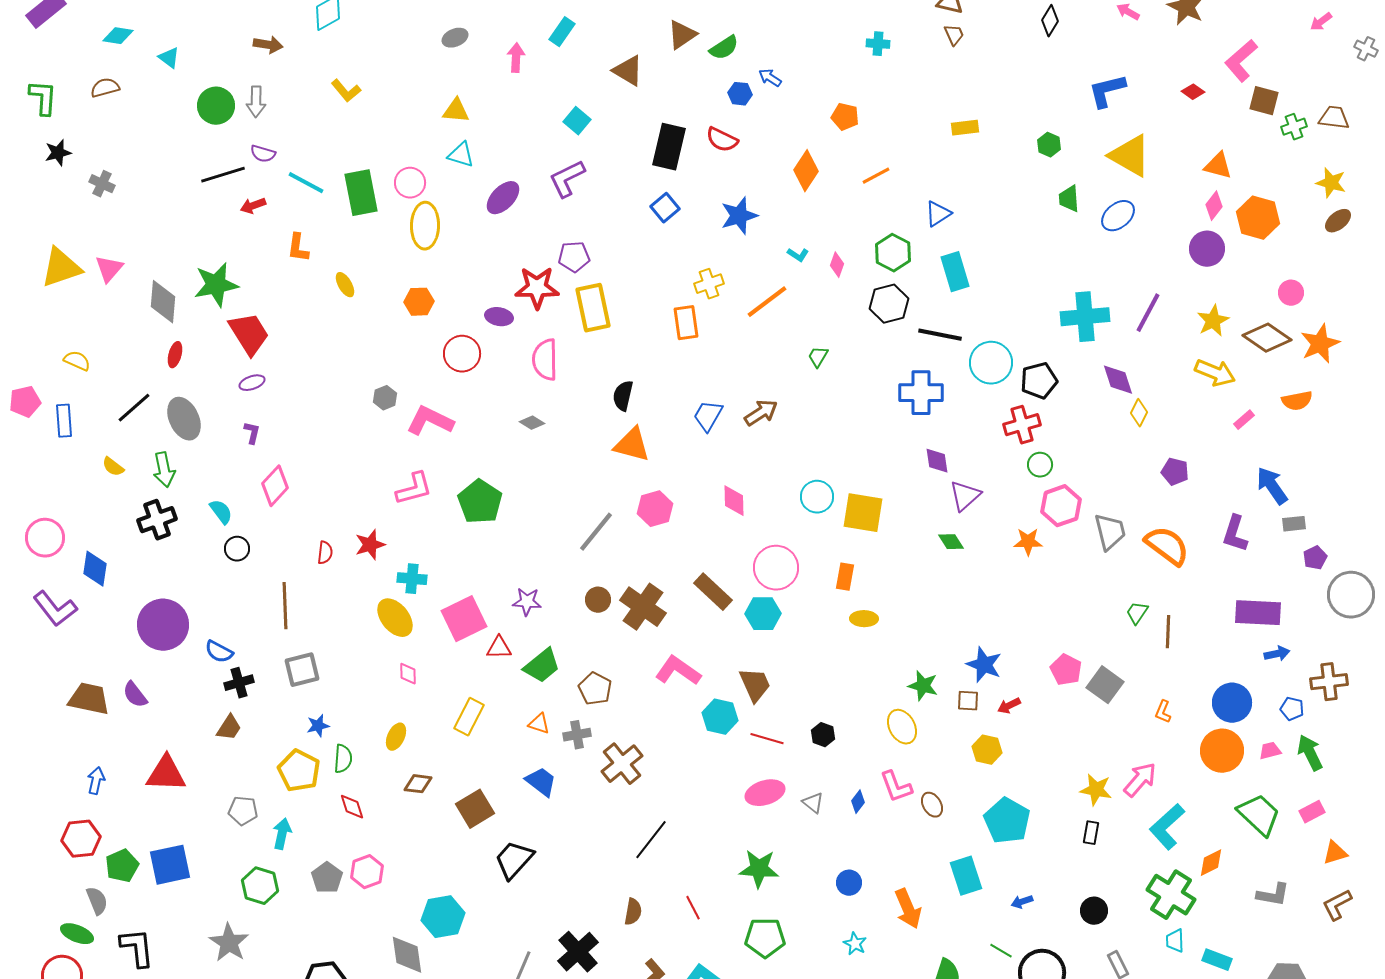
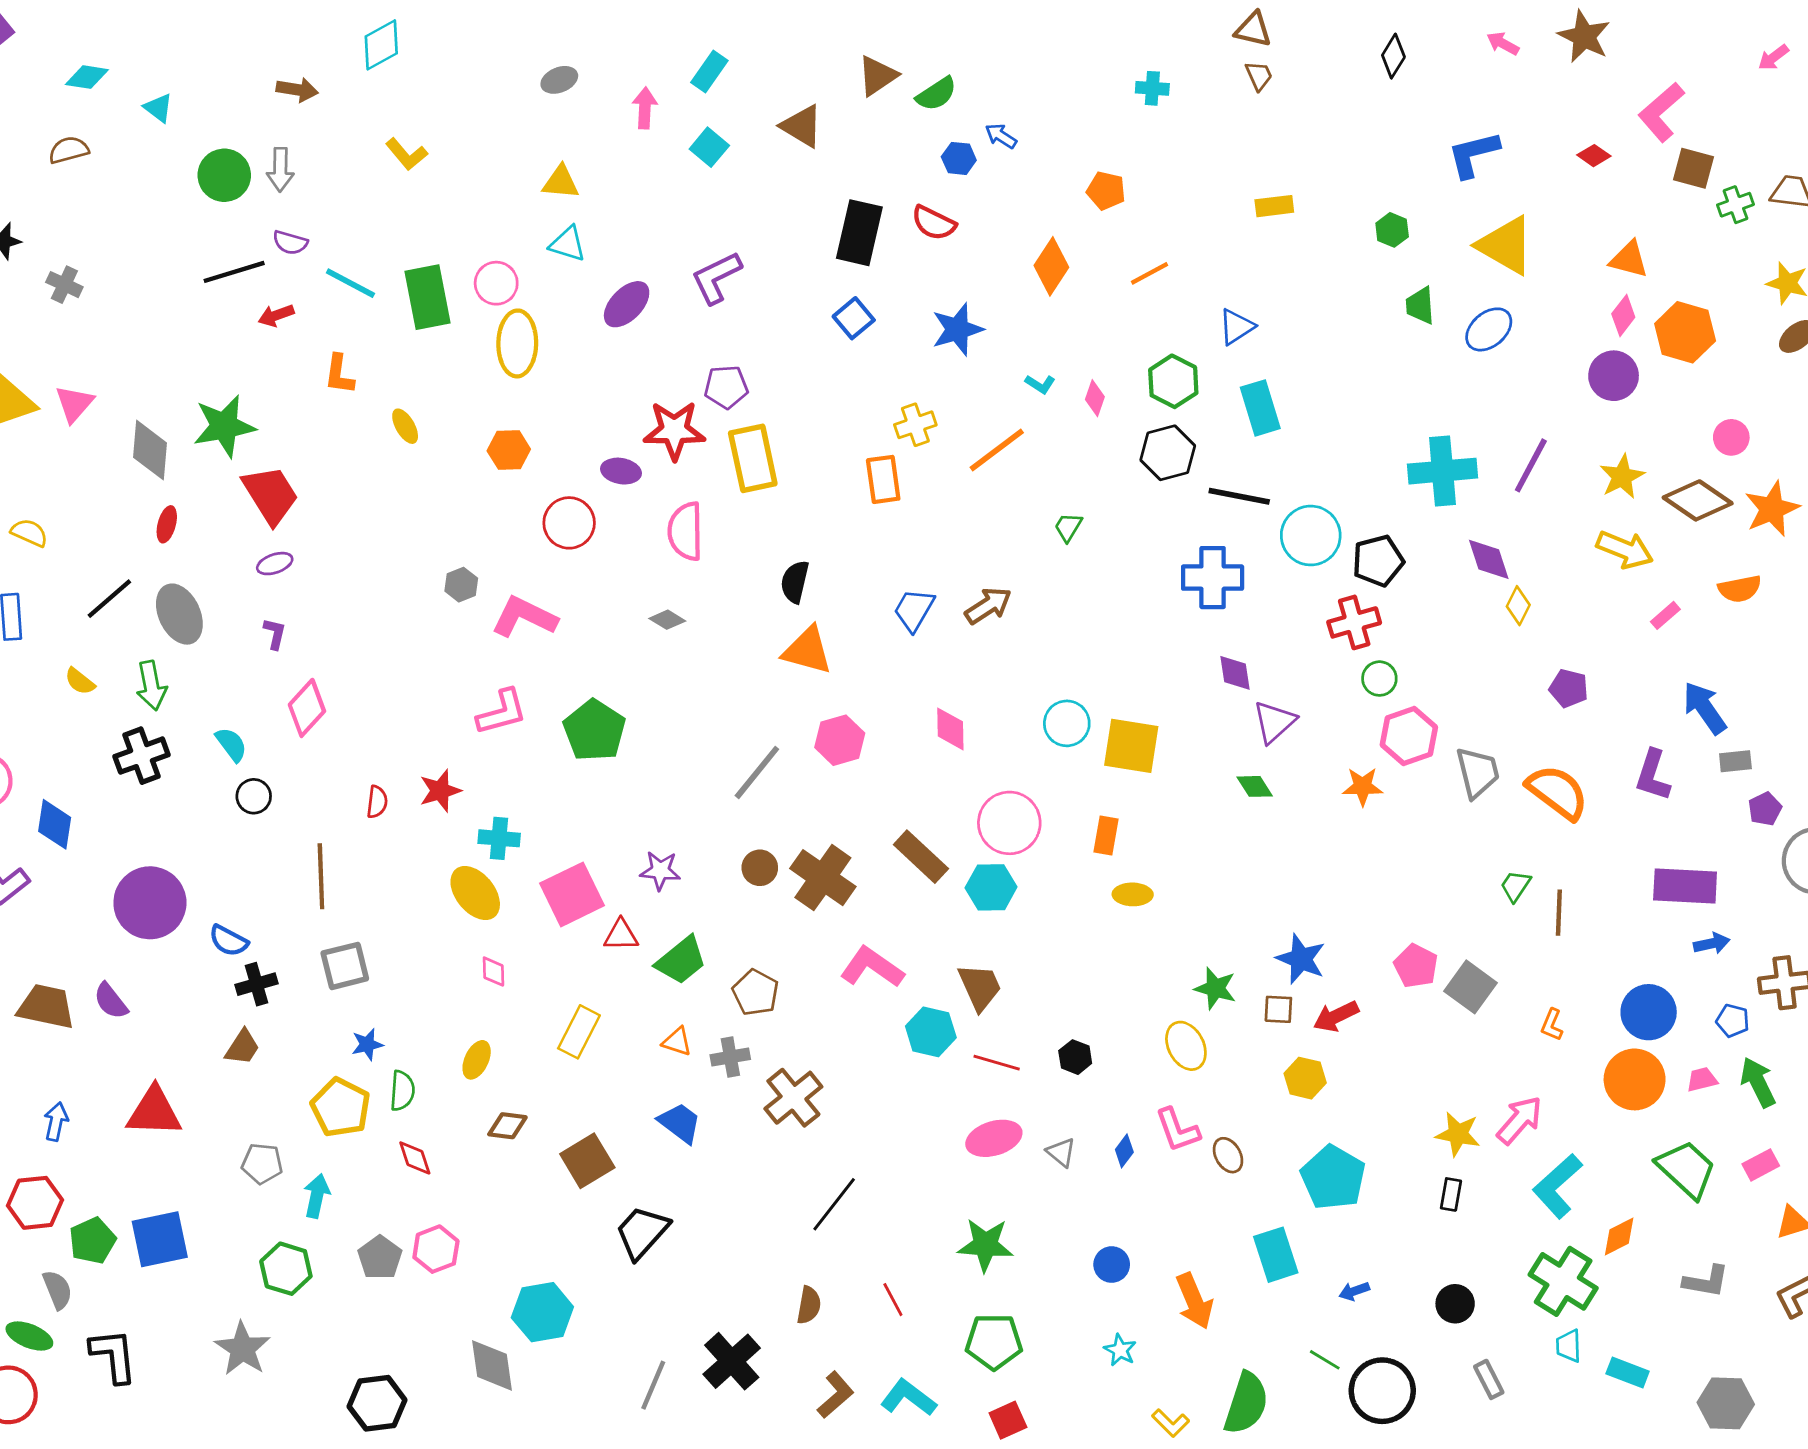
cyan square: (577, 121) -> (709, 147), moved
red arrow: (1009, 706) -> (1336, 1016), size x1.4

